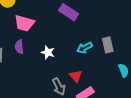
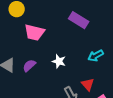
purple semicircle: (19, 47) -> (29, 66), moved, turned 56

